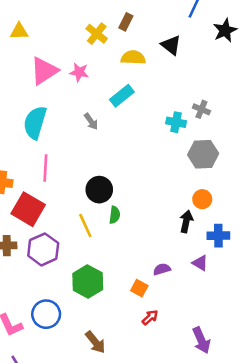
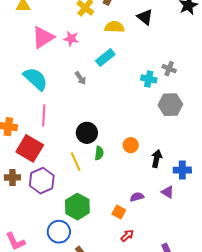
cyan semicircle: (35, 123) -> (35, 79), turned 116
orange circle: (202, 199) -> (131, 145), moved
blue circle: (46, 314) -> (59, 232), moved

